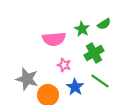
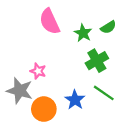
pink semicircle: (54, 39) -> (50, 22), moved, turned 70
pink star: (64, 65) -> (38, 71), moved

